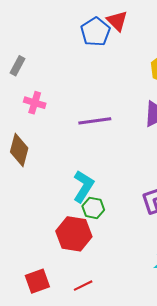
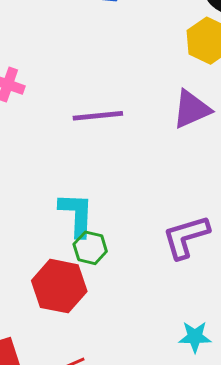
cyan L-shape: (83, 186) -> (77, 214), turned -32

